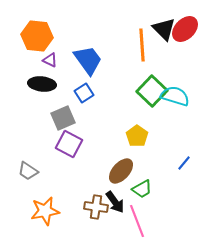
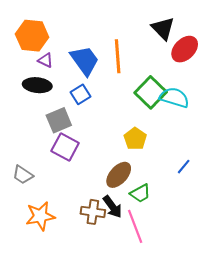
red ellipse: (185, 29) -> (185, 49), moved
orange line: (142, 45) -> (118, 56), moved

